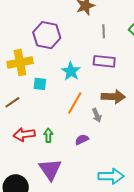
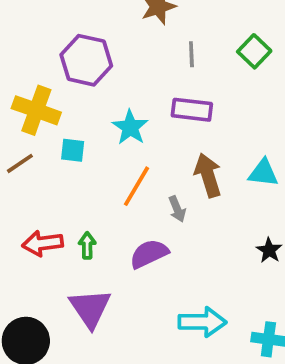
yellow cross: (20, 63) -> (36, 110), turned 30
brown arrow: (113, 97) -> (208, 175), turned -110
brown line: (12, 102) -> (20, 163), moved
purple semicircle: (82, 140) -> (149, 254), size x1.5

